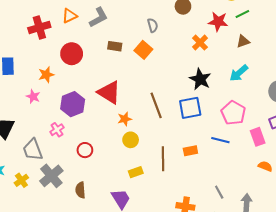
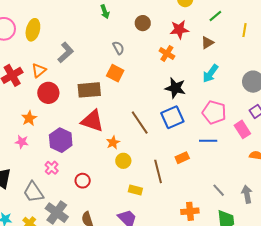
green line: (242, 14) -> (215, 16), moved
orange triangle: (70, 16) -> (39, 70), moved
brown rectangle: (115, 46) -> (89, 90), moved, size x1.6
yellow rectangle: (136, 172) -> (135, 190), turned 48

